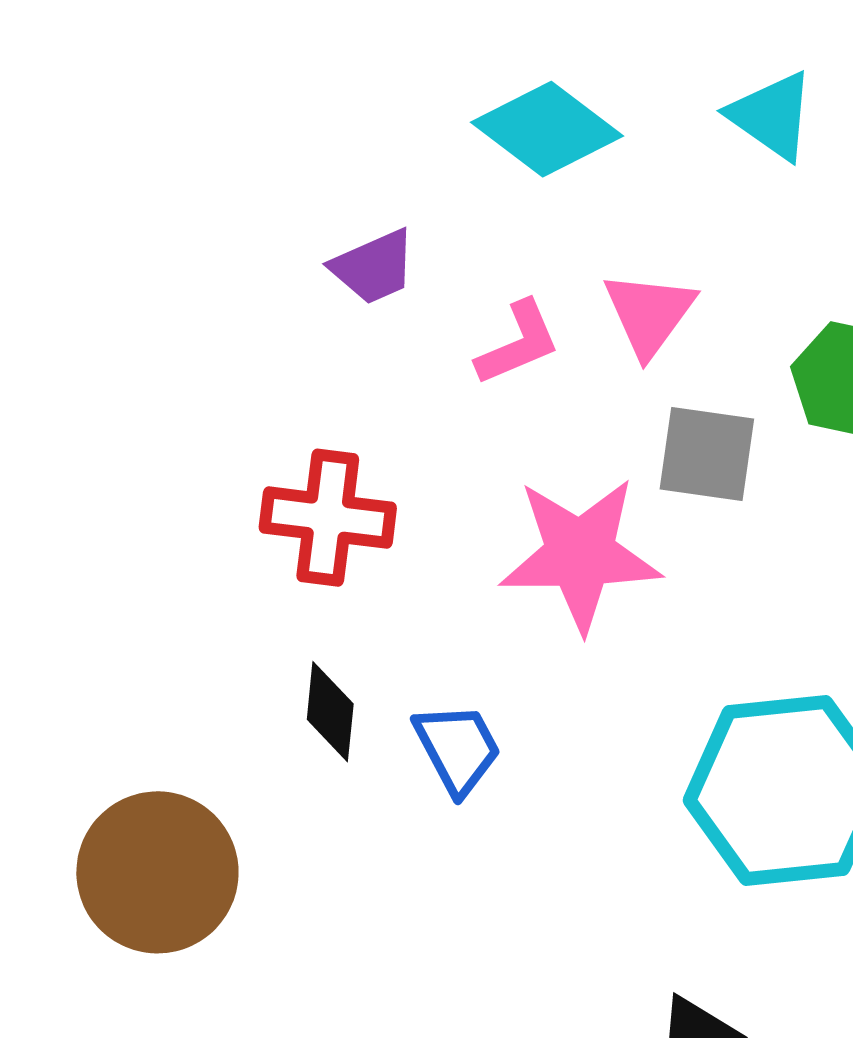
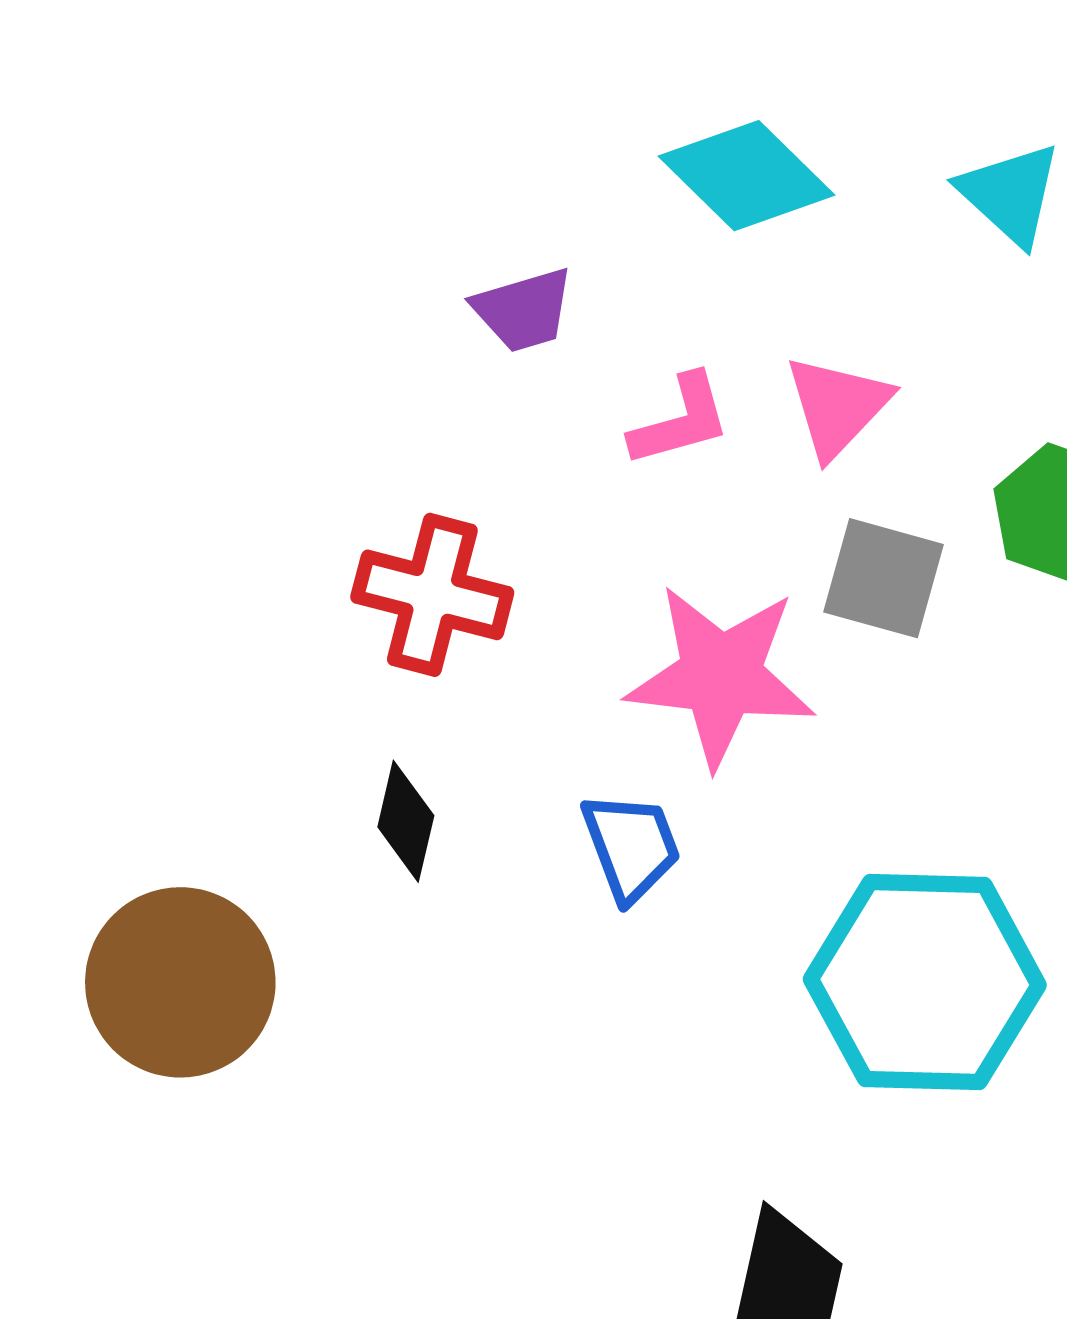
blue trapezoid: (458, 748) -> (631, 846), moved

